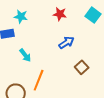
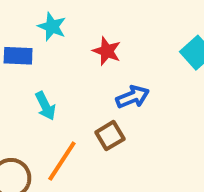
red star: (60, 14) -> (107, 51), moved
brown square: (82, 67) -> (110, 136), moved

